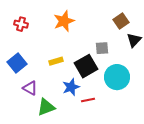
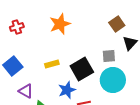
red cross: (21, 24) -> (17, 27), turned -32
gray square: (102, 48) -> (109, 56), moved

